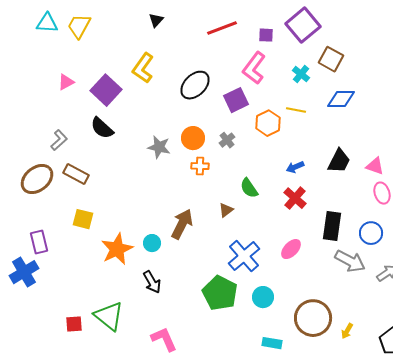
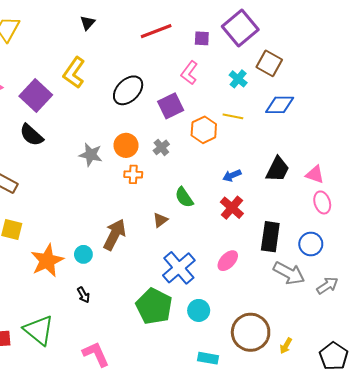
pink L-shape: (254, 68) -> (189, 73), size x0.7
black arrow: (152, 282) -> (83, 295), size x0.7

